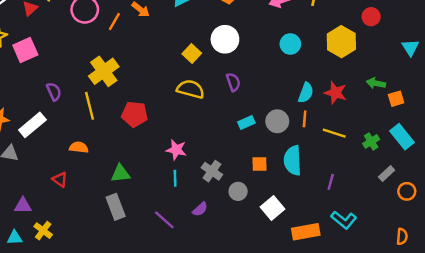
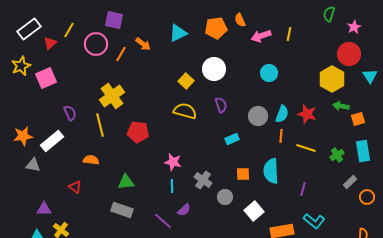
red circle: (371, 17) -> (349, 54), moved, size x1.5
yellow hexagon: (341, 42) -> (332, 79), moved
gray circle: (277, 121) -> (258, 116), moved
cyan rectangle: (402, 137) -> (363, 151), turned 30
gray rectangle: (116, 207) -> (122, 210), turned -50
purple semicircle: (200, 209) -> (184, 210), moved

